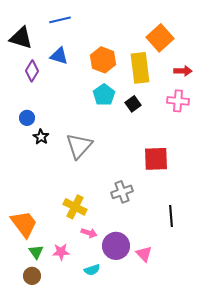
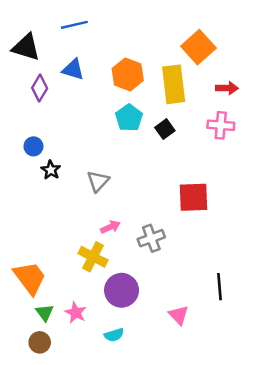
gray triangle: (79, 146) -> (98, 181), size x0.7
black line: (171, 216) -> (220, 287), moved
pink arrow: (89, 233) -> (110, 227), moved, turned -42
purple circle: (116, 246) -> (122, 290), moved
pink star: (61, 252) -> (76, 313), turned 30

